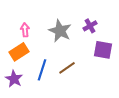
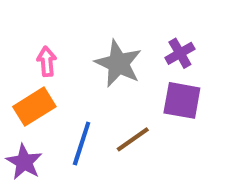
purple square: (103, 50) -> (182, 100), moved

